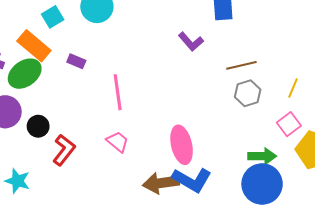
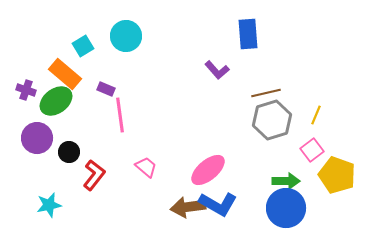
pink line: (118, 92) -> (120, 115), moved
gray hexagon: (248, 93) -> (272, 120), size x1.5
pink ellipse: (182, 145) -> (208, 170), turned 63
cyan star: (17, 181) -> (49, 205), turned -30

